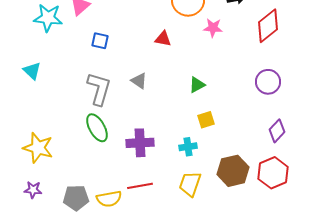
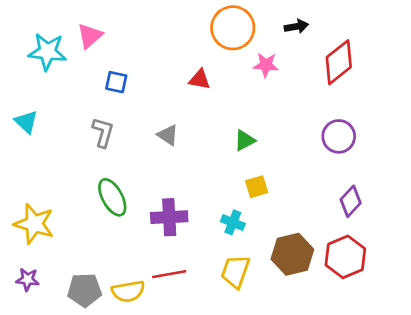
gray L-shape: (99, 89) -> (103, 132), moved, size x0.7
cyan cross: (188, 147) -> (233, 222), turned 30

